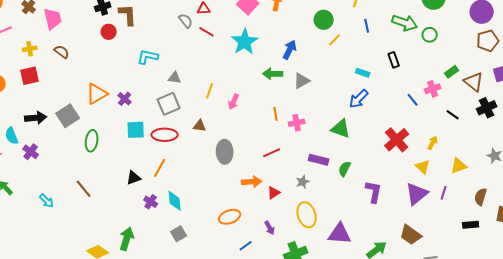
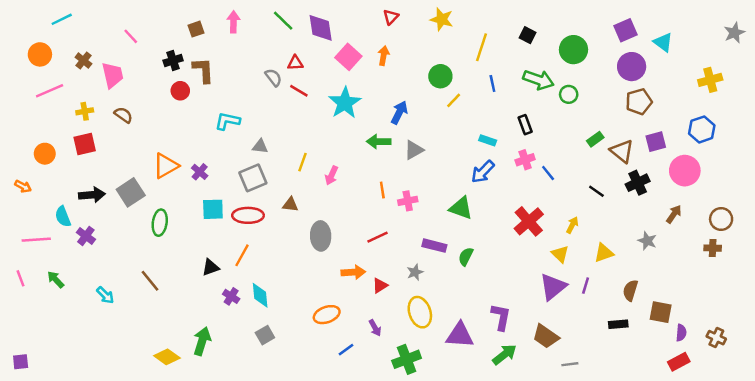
pink cross: (433, 89) -> (525, 160), moved
purple L-shape: (374, 192) -> (501, 317), moved

